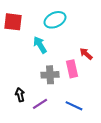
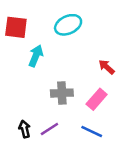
cyan arrow: (40, 45) -> (36, 56), moved, turned 54
pink rectangle: (72, 69) -> (97, 99), moved, turned 54
black arrow: (20, 95) -> (25, 129), moved

